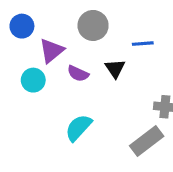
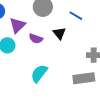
blue line: (143, 44) -> (76, 16), turned 40
gray rectangle: (147, 141) -> (84, 78), turned 35

